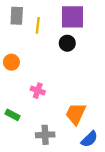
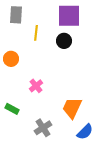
yellow line: (38, 25) -> (36, 33), moved
pink cross: (38, 91) -> (36, 86), turned 32
gray cross: (45, 135) -> (43, 128), turned -30

